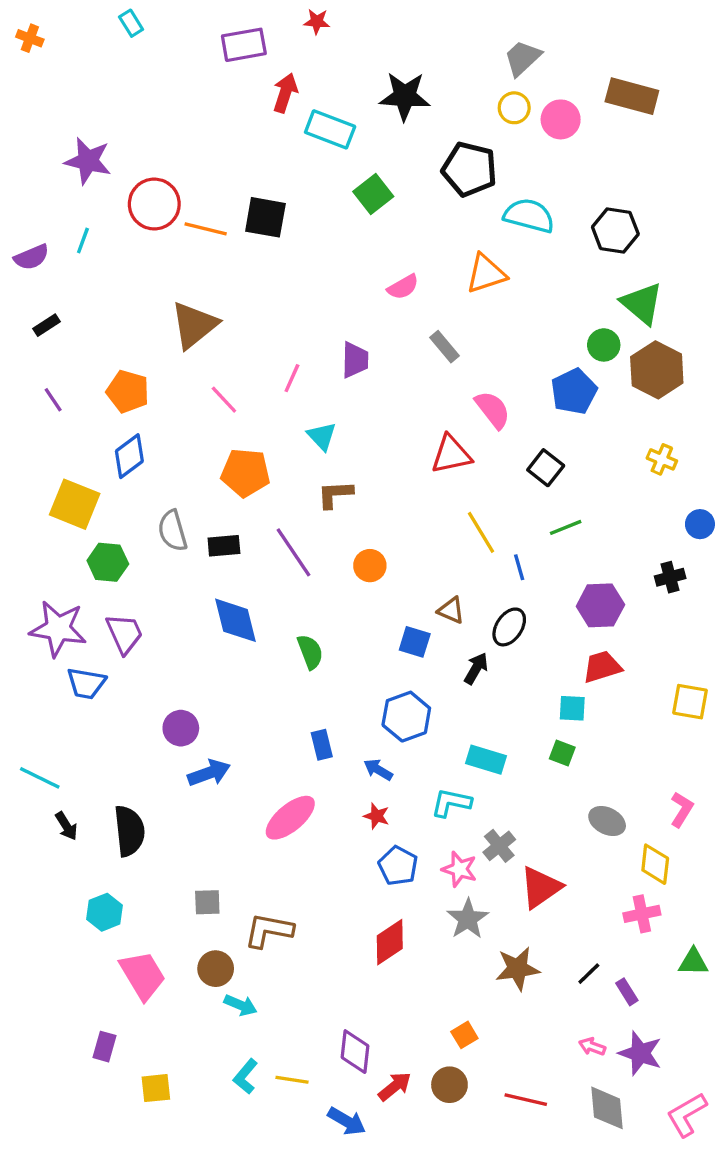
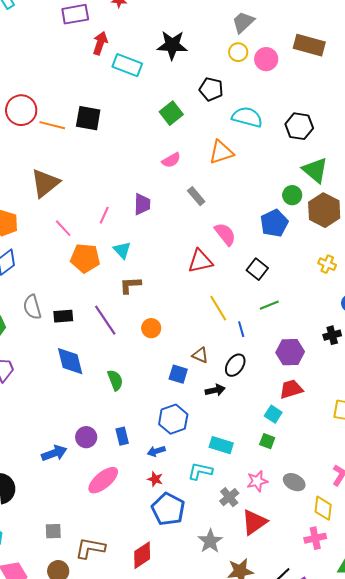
black pentagon: (469, 169) -> (211, 89), size x0.7
green square: (373, 194) -> (171, 113), moved
orange pentagon: (245, 473) -> (85, 258), moved
black arrow: (476, 668) -> (215, 390), turned 48
cyan square: (572, 708) -> (273, 414), turned 30
purple circle: (181, 728) -> (86, 437), moved
blue arrow: (378, 770) -> (156, 451), turned -48
blue pentagon: (398, 866) -> (168, 509), size x1.4
pink star: (459, 869) -> (257, 481), moved, turned -30
red diamond: (390, 942) -> (142, 555), moved

